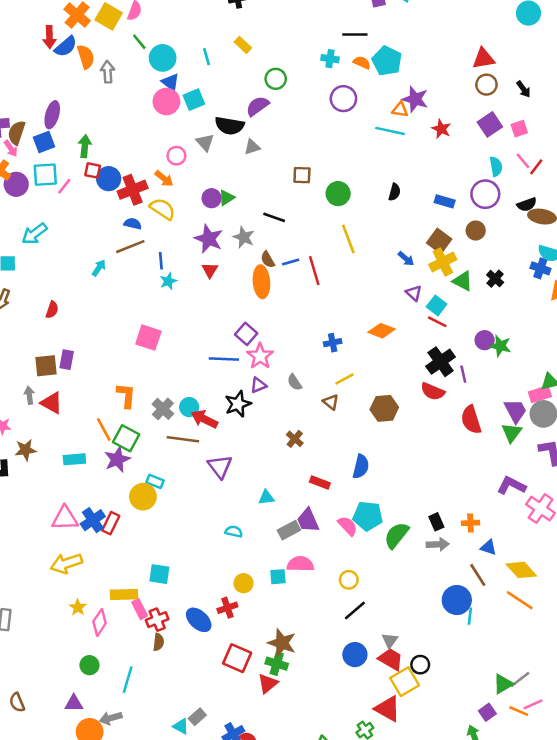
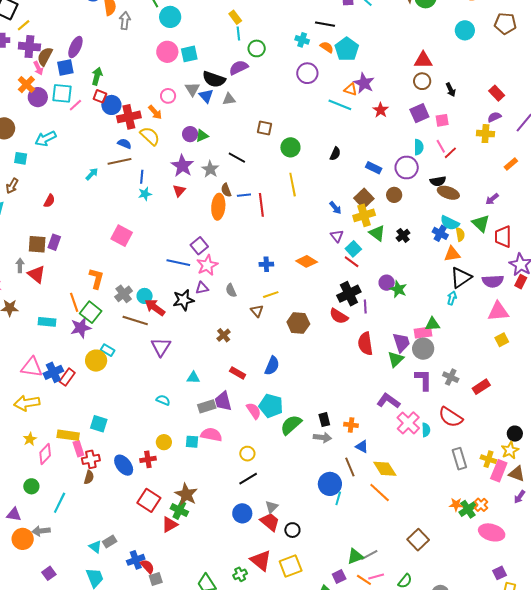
cyan line: (206, 57) -> (238, 34), moved
blue triangle: (170, 82) -> (206, 96), moved
yellow square: (405, 682) -> (291, 566), moved

